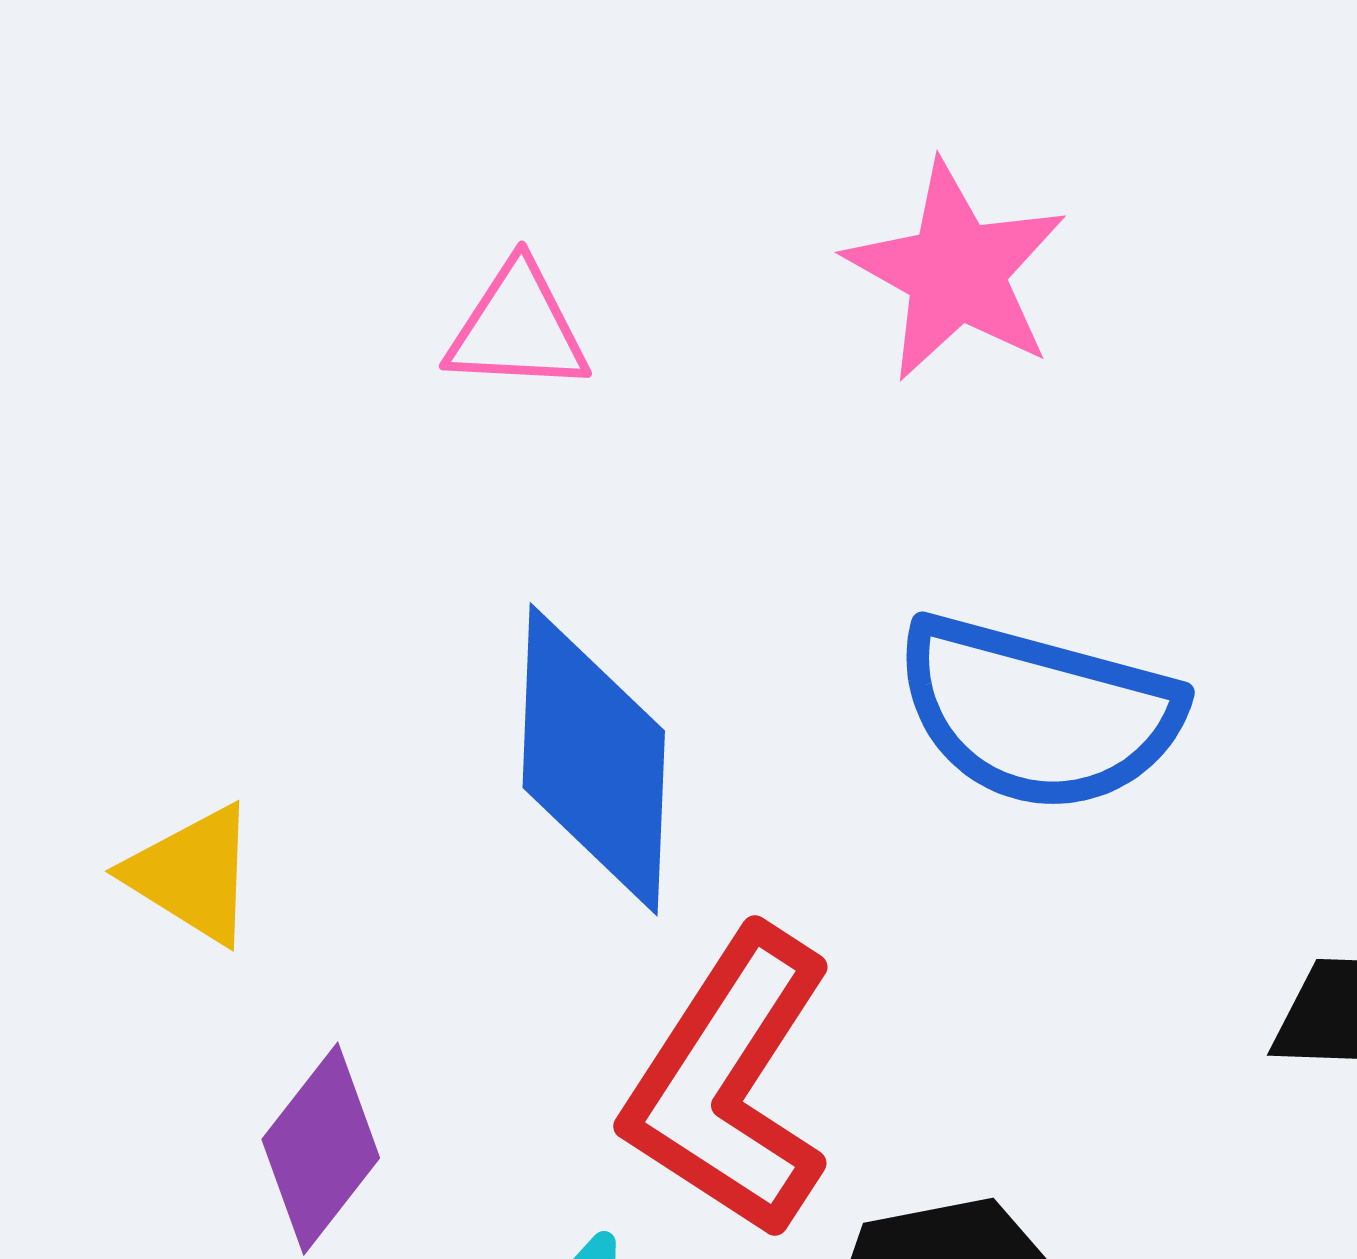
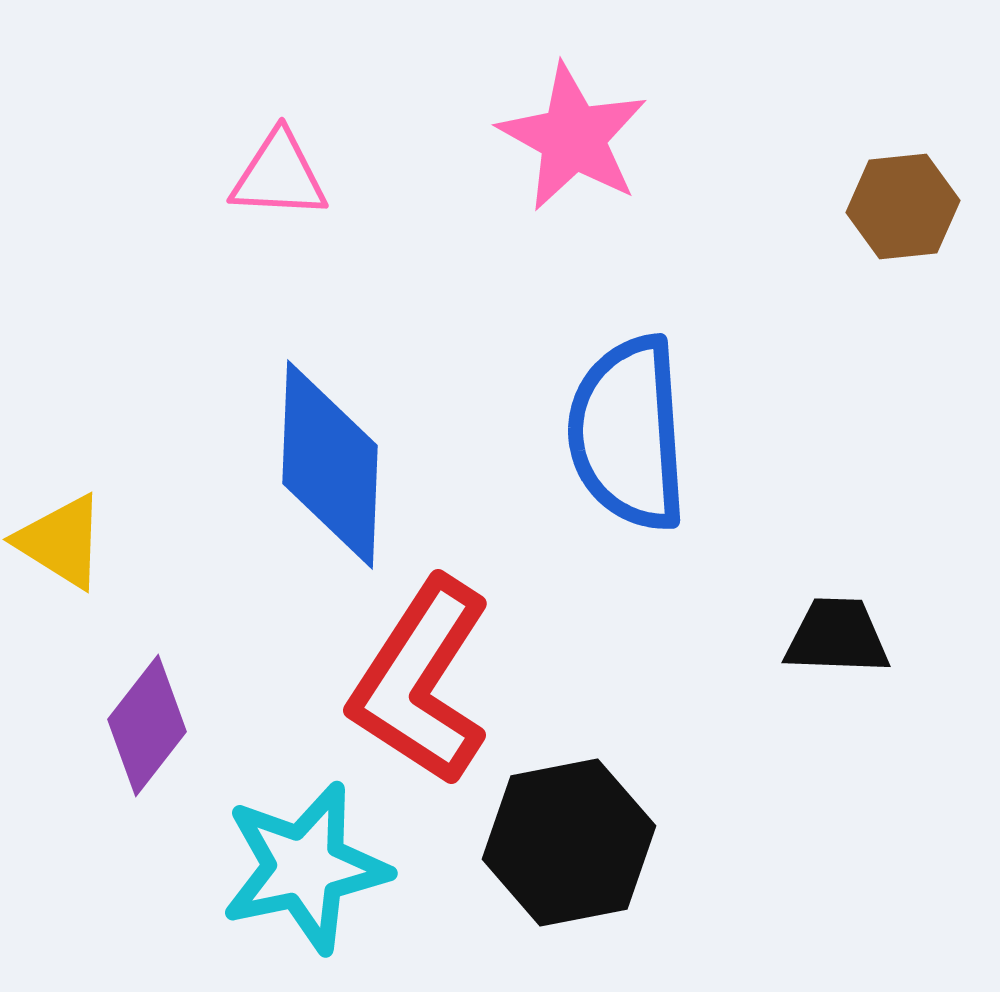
blue semicircle: (1038, 713) -> (628, 434), turned 71

